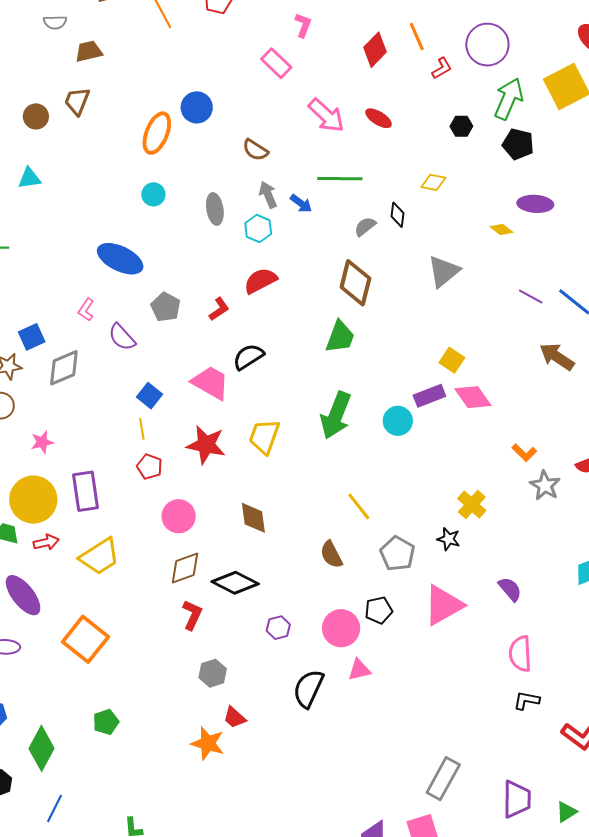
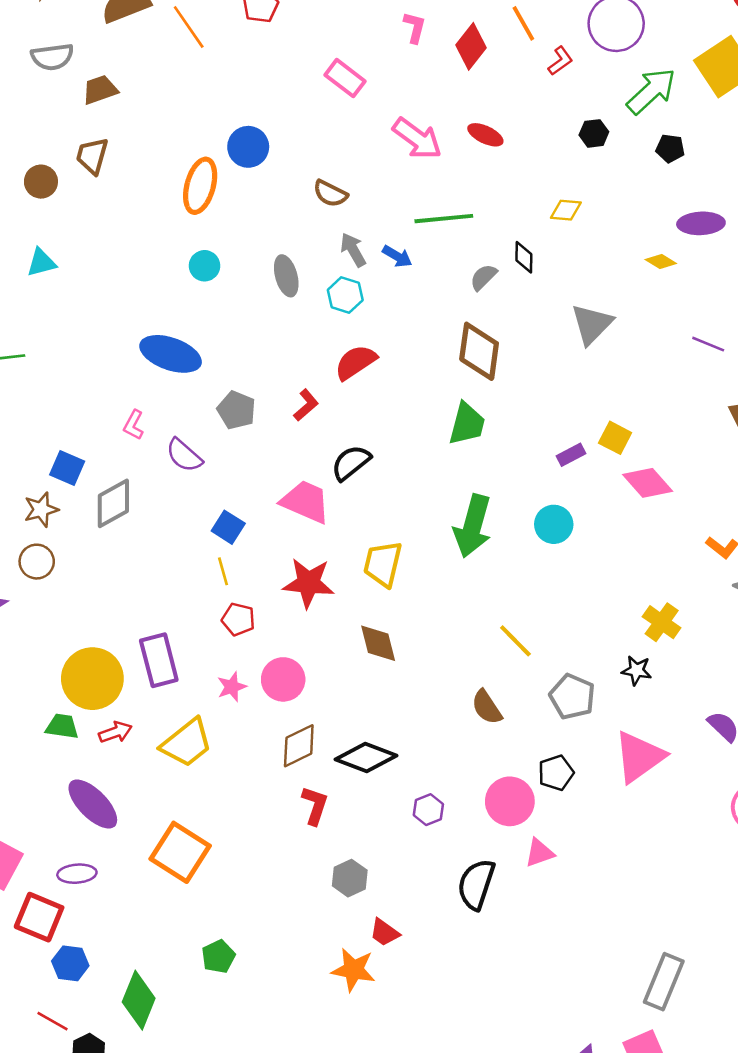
gray semicircle: (55, 22) -> (52, 57), size x1.4
pink L-shape: (303, 25) -> (415, 27), moved
green arrow: (509, 99) -> (651, 91), turned 30
black pentagon: (518, 144) -> (670, 148), size x0.7
blue square: (32, 337) -> (67, 468), turned -36
purple rectangle: (429, 396) -> (571, 455), moved, size x0.7
pink star: (42, 442) -> (232, 687), moved
brown diamond: (253, 518) -> (378, 643), moved

